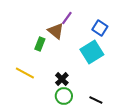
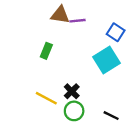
purple line: (67, 18) -> (77, 21), turned 48
brown triangle: (56, 31) -> (60, 15), moved, turned -30
yellow line: (25, 73) -> (46, 98), moved

